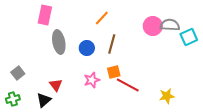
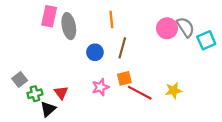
orange line: (102, 18) -> (111, 20), turned -49
gray semicircle: (170, 25) -> (186, 27), turned 54
gray ellipse: (59, 42) -> (69, 26), moved
yellow star: (167, 96) -> (174, 90), moved
green cross: (13, 99) -> (35, 94), moved

